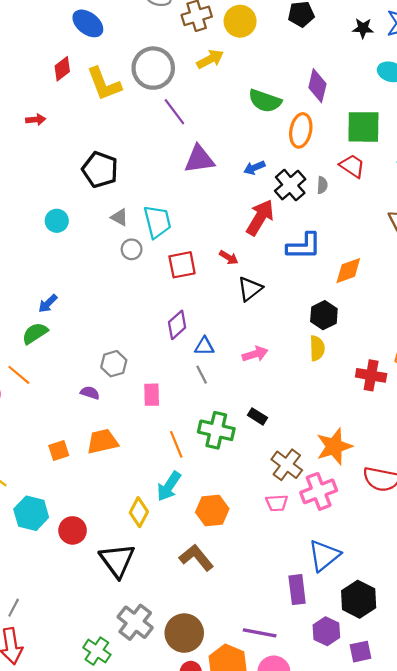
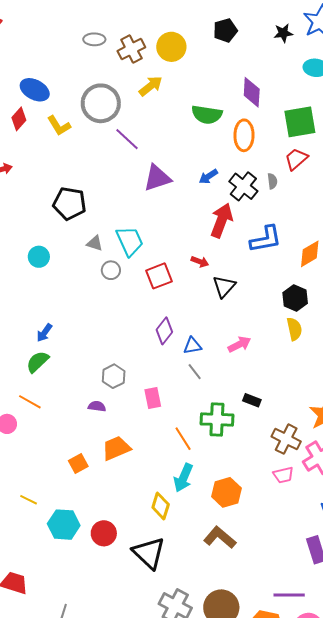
blue ellipse: (88, 23) -> (35, 90), moved
yellow L-shape: (104, 84) -> (59, 126), size x0.7
red trapezoid: (352, 166) -> (296, 159), turned -65

